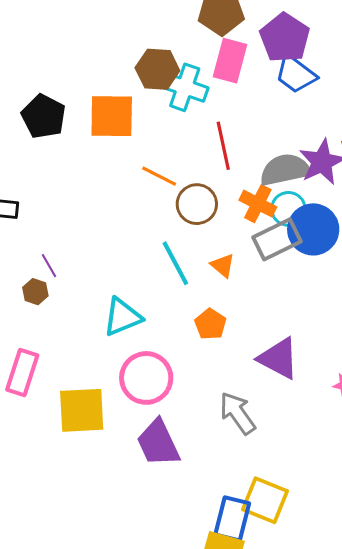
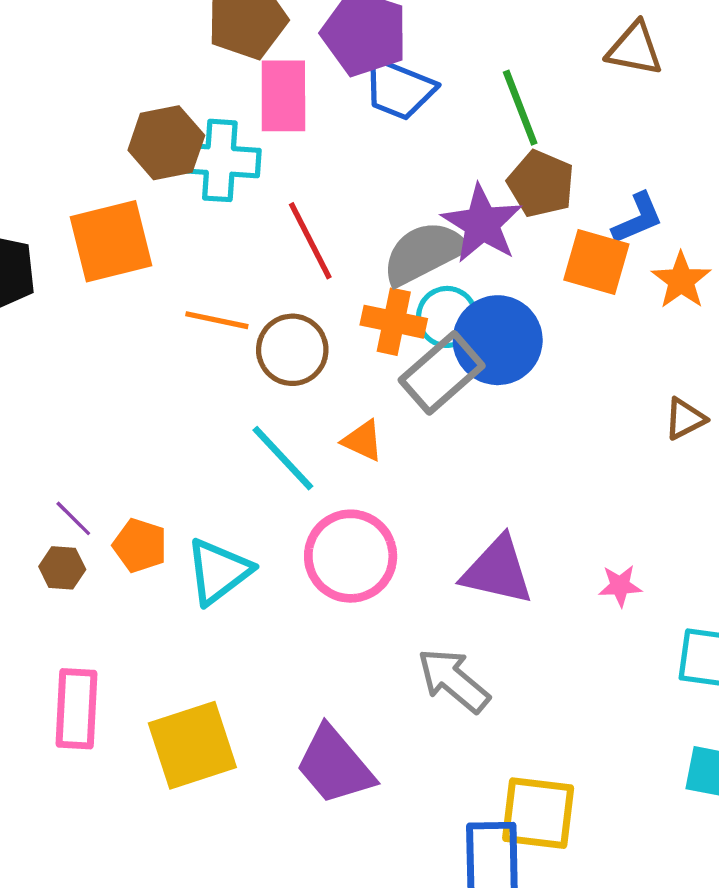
orange pentagon: (210, 324) -> (140, 545), moved
pink circle: (146, 378) -> (351, 556), moved

